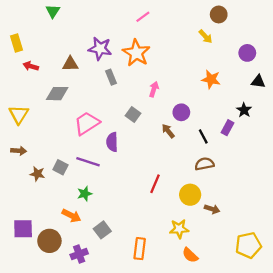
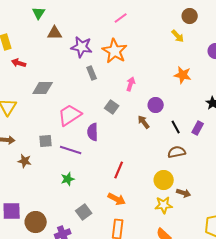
brown triangle: (70, 64) -> (55, 33), moved
purple rectangle: (227, 128) -> (198, 128), moved
gray square: (60, 167) -> (46, 141), moved, turned -32
red line: (155, 184) -> (119, 170), moved
orange arrow: (71, 216) -> (117, 199), moved
yellow star: (179, 229) -> (164, 205), moved

